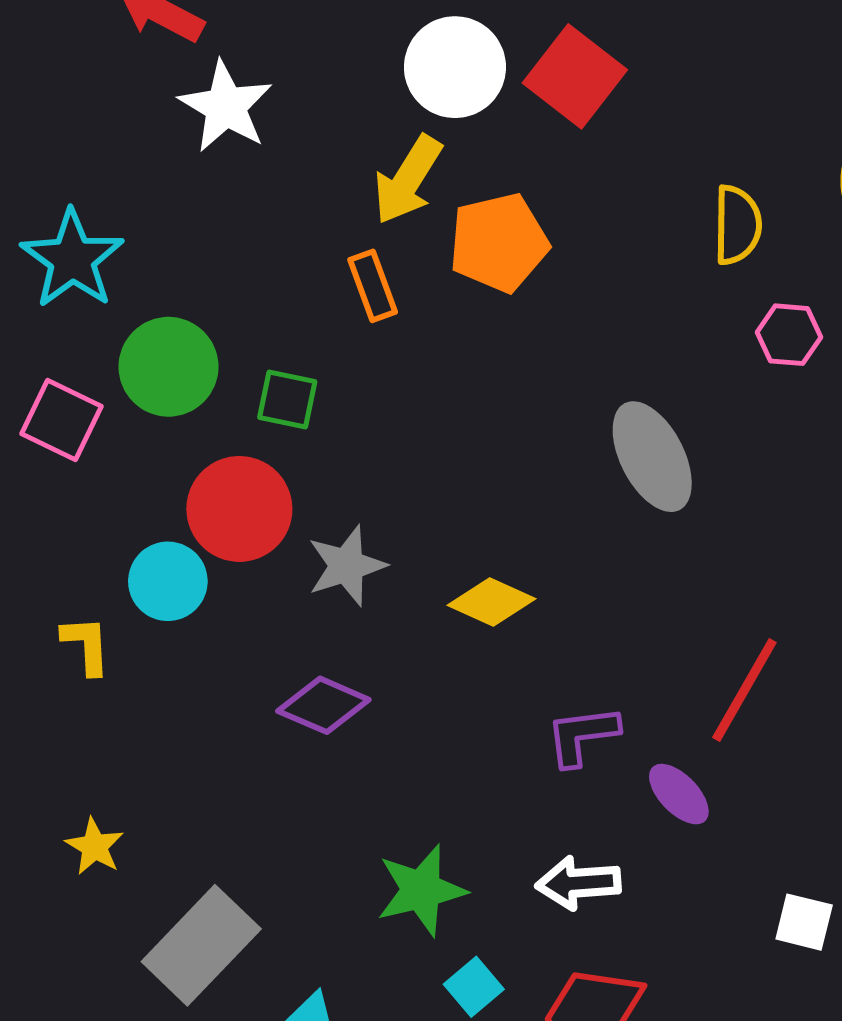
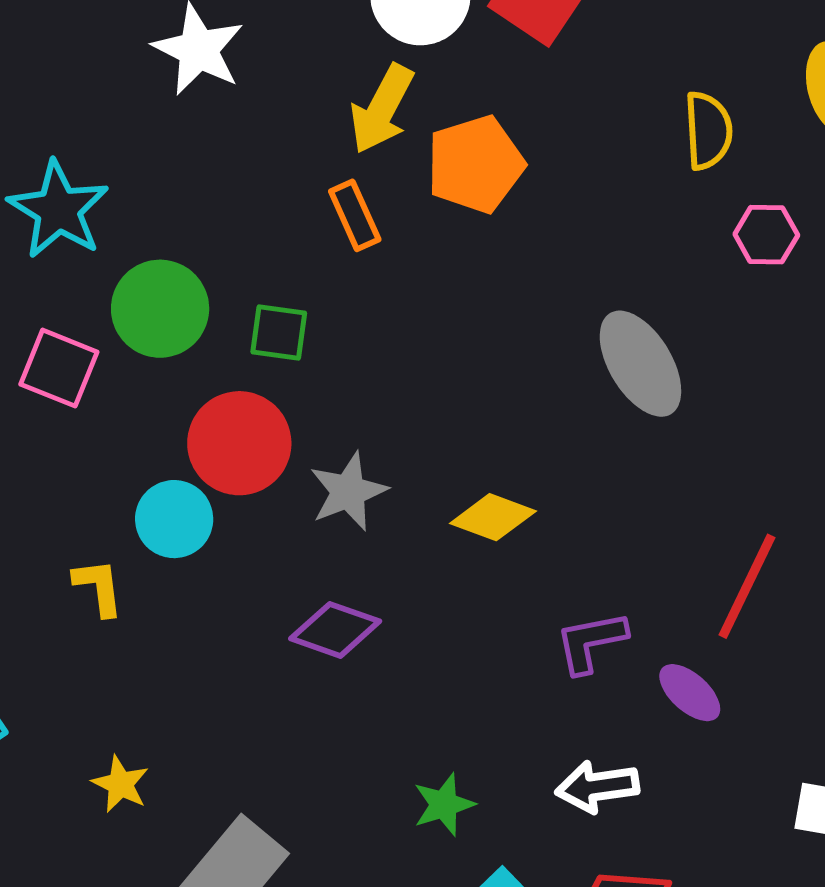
green star: (421, 890) -> (444, 805), size x0.7

